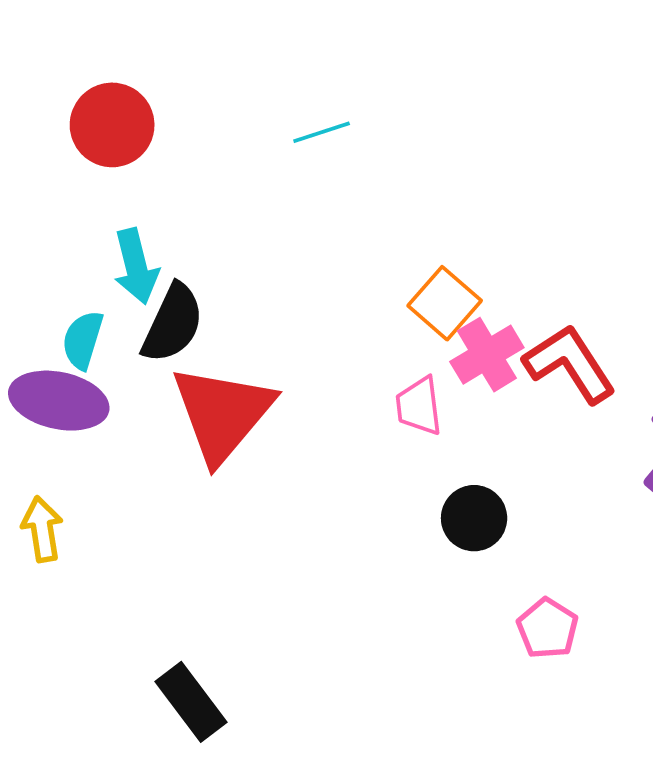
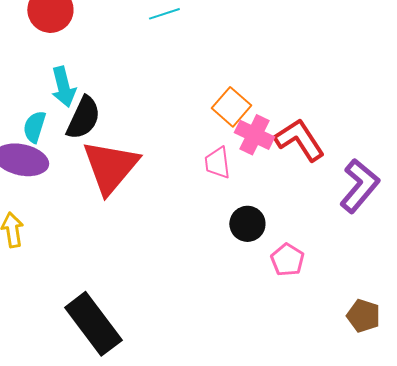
pink cross: (487, 355) -> (254, 135), turned -33
pink pentagon: (548, 628) -> (287, 260), moved
black rectangle: (191, 702) -> (93, 324), size x1.5

